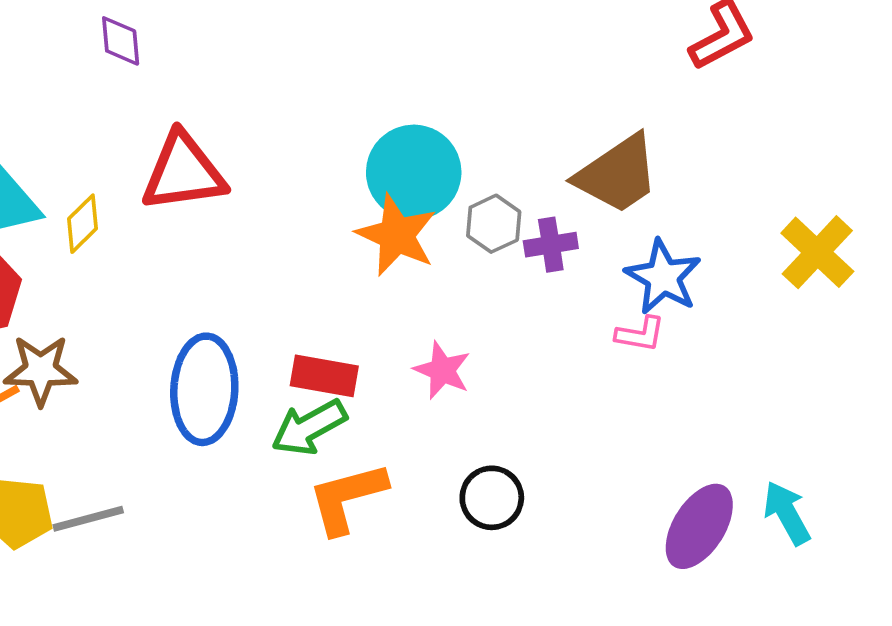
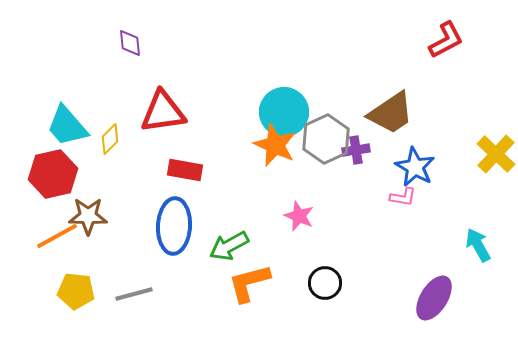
gray hexagon: (494, 224) -> (326, 139), size x1.6
red rectangle: (324, 376) -> (185, 170), moved
cyan arrow: (787, 513) -> (478, 245), moved
gray line: (88, 519) -> (134, 294), moved

